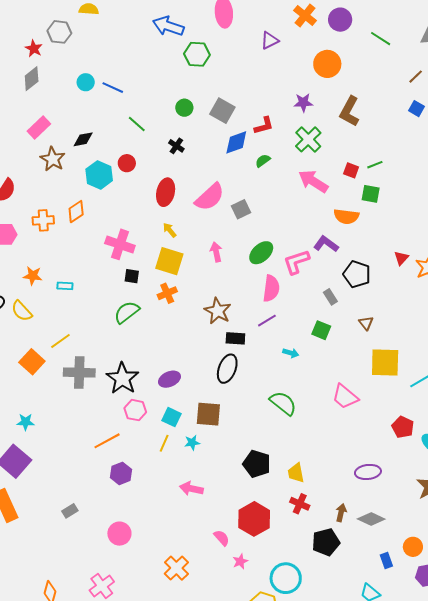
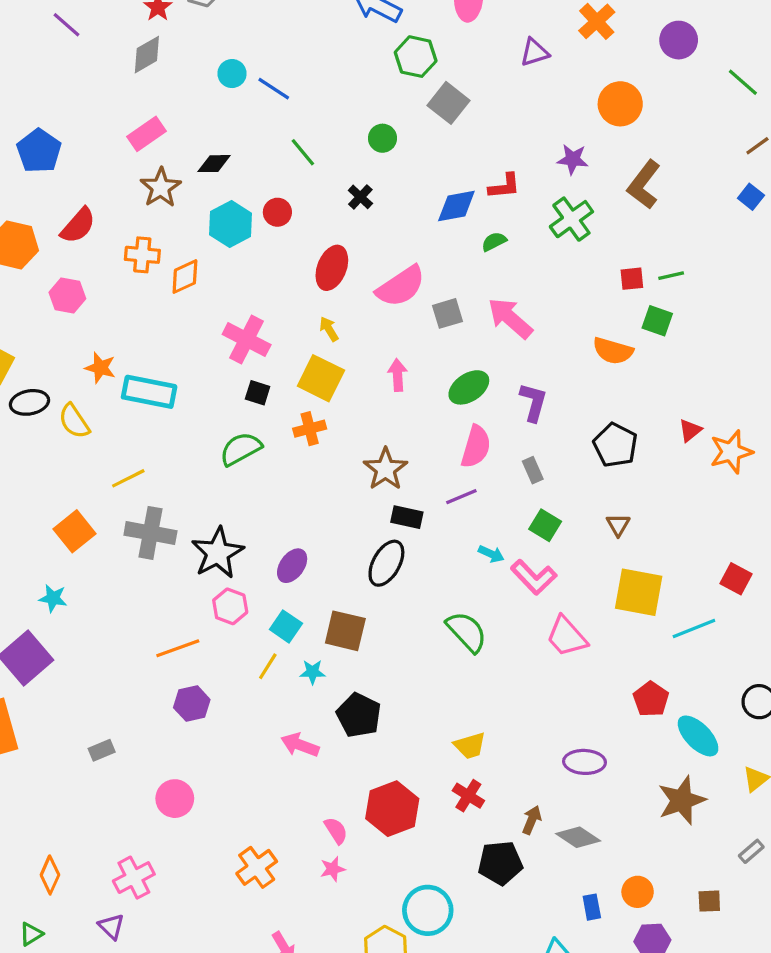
purple circle: (340, 20) -> (679, 40), moved
green line: (381, 39) -> (743, 82), moved
gray square: (222, 111) -> (449, 103), moved
red square: (351, 170) -> (632, 279), turned -35
pink arrow: (313, 181) -> (510, 318), moved
orange cross: (43, 220) -> (142, 255), moved
purple L-shape: (326, 244) -> (533, 402), moved, turned 60
pink L-shape: (296, 262) -> (534, 577), moved, turned -124
cyan rectangle: (65, 286) -> (149, 392), size x2.0
gray rectangle: (330, 297) -> (533, 470), moved
orange square: (32, 362) -> (75, 531), moved
purple ellipse: (169, 379) -> (292, 566), turned -40
black pentagon: (257, 464) -> (359, 715), moved
yellow trapezoid: (296, 473) -> (470, 746), turned -105
pink star: (240, 561) -> (333, 869), moved

